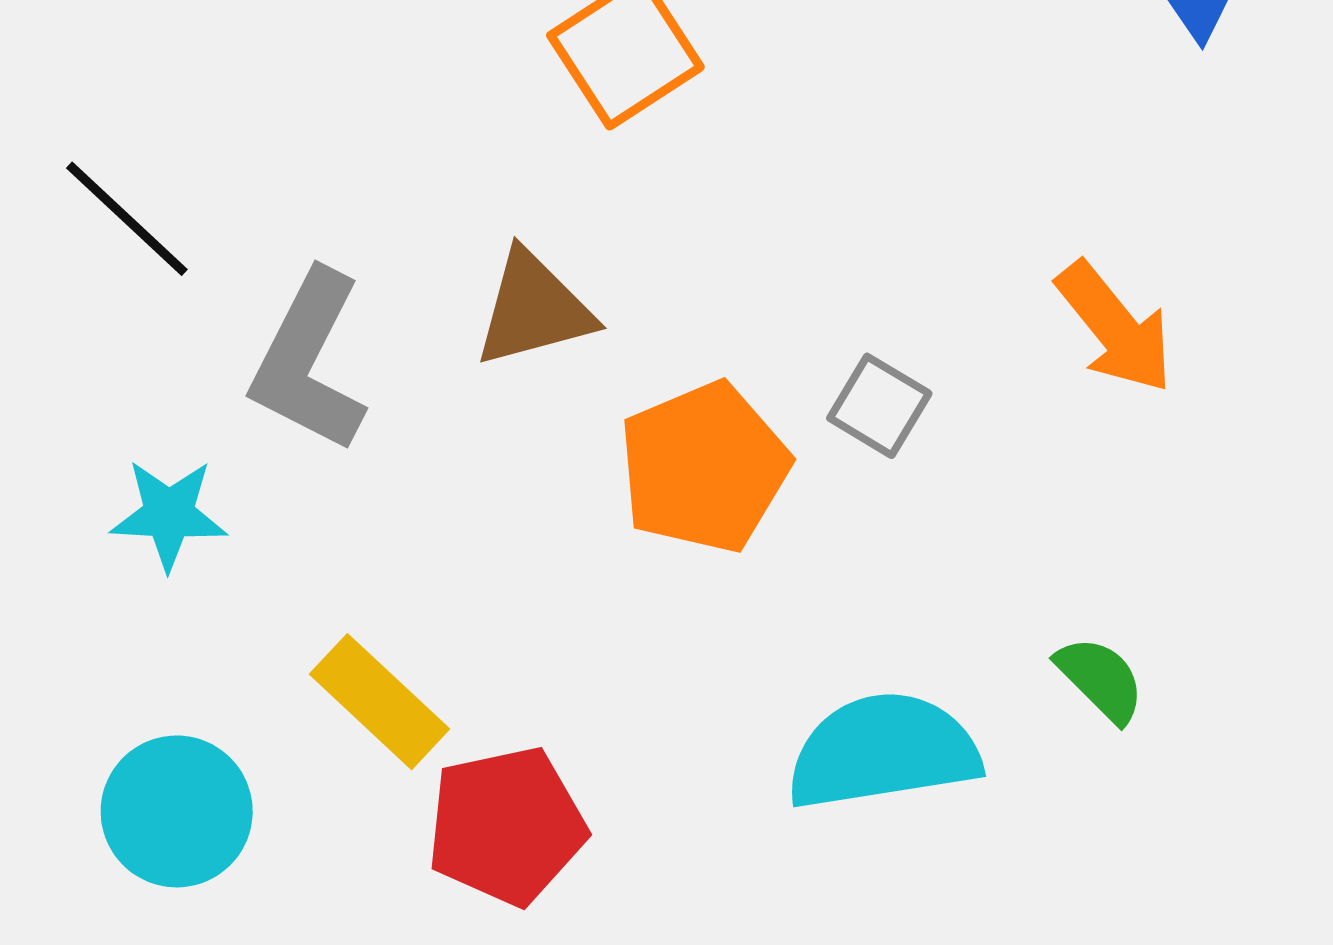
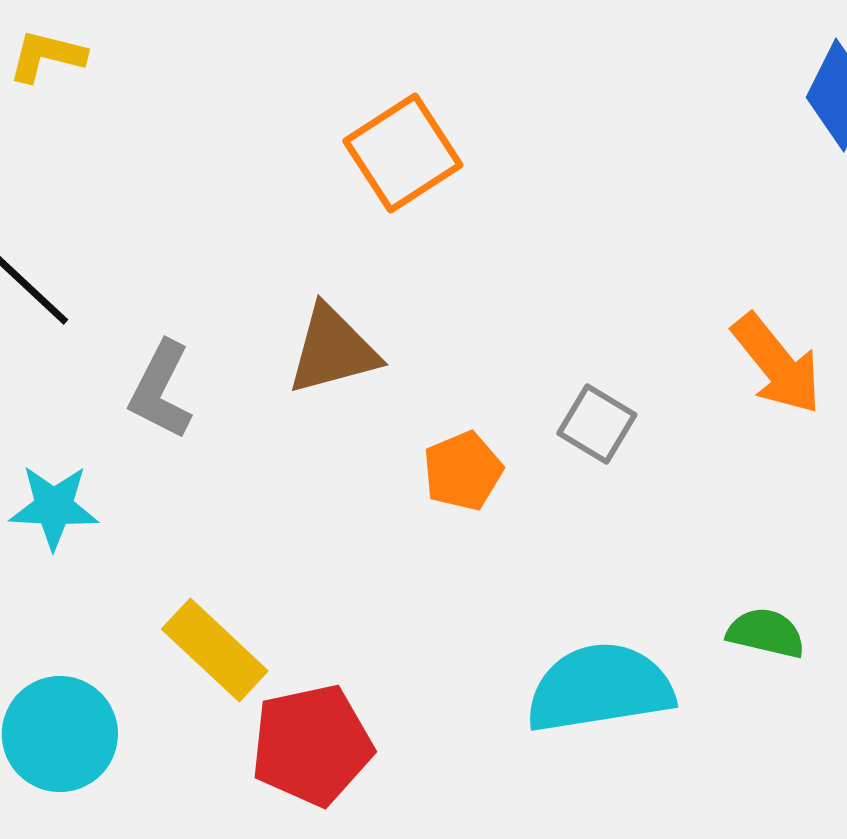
gray L-shape: (309, 361) -> (161, 390), size x0.7
orange pentagon: (704, 467) -> (463, 471), size x0.6
green semicircle: (1100, 679) -> (766, 633), turned -32

